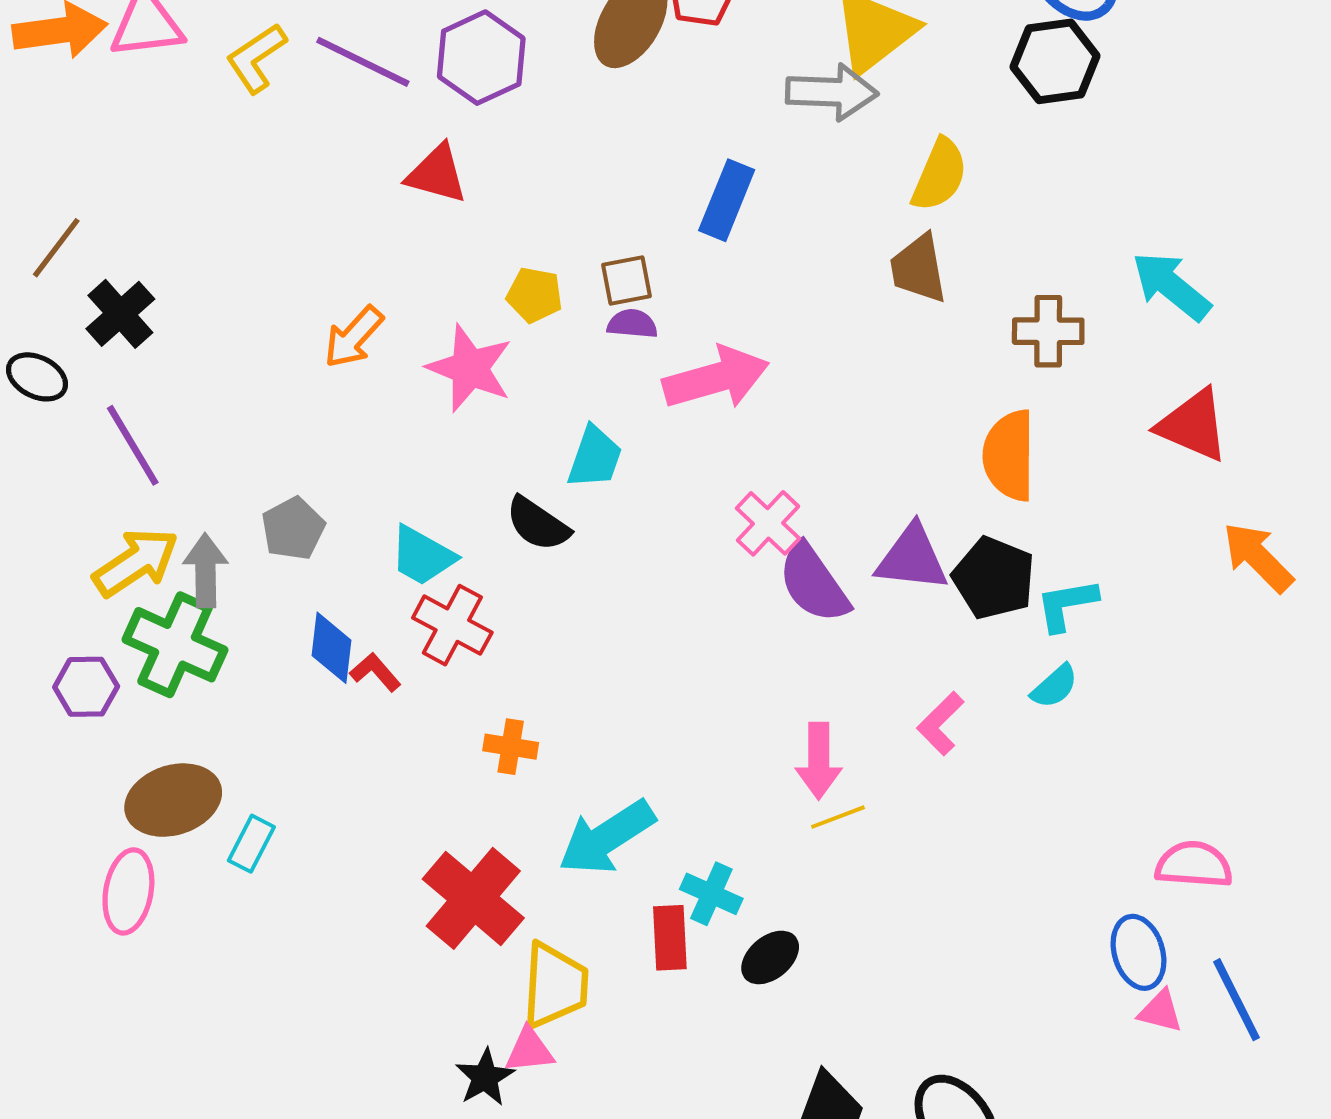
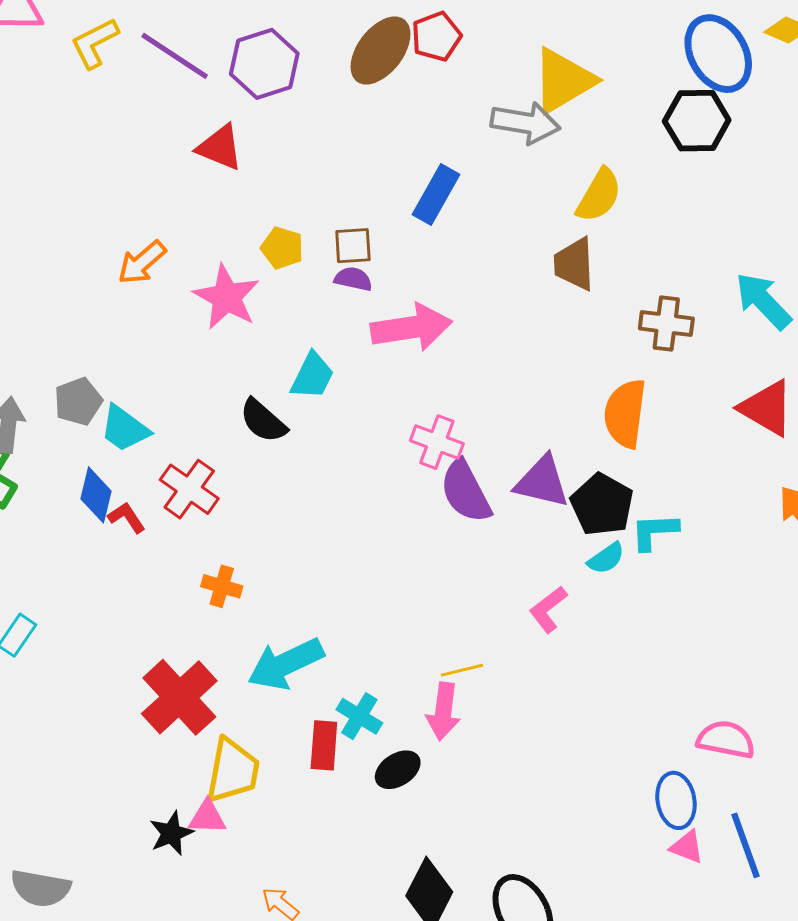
pink cross: (768, 523) -> (437, 442), turned -30
cyan trapezoid: (422, 556) -> (124, 429), moved
cyan semicircle: (1055, 686) -> (606, 558), moved
pink arrow: (819, 761) -> (443, 711), moved

